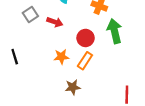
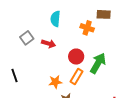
green arrow: (115, 31) -> (98, 63), moved, turned 45
orange star: (61, 57) -> (55, 82), moved

